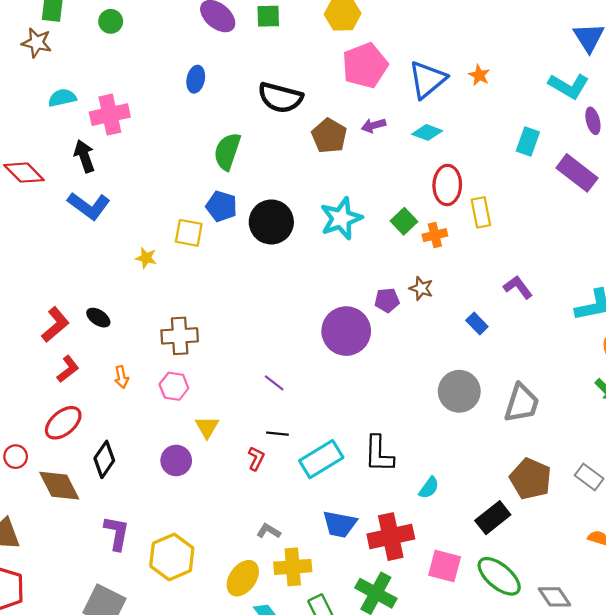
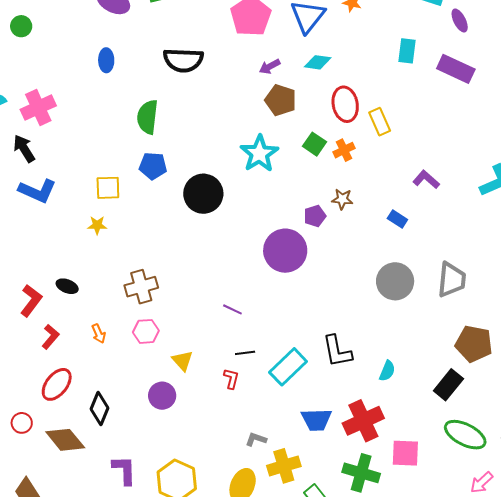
brown pentagon: (329, 136) -> (281, 100), moved
black circle: (271, 222) -> (203, 194), moved
yellow square: (189, 233) -> (108, 188), moved
pink square: (445, 566) -> (405, 453), moved

